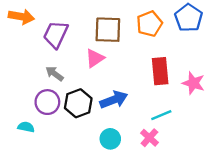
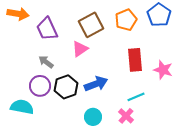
brown square: (108, 30) -> (91, 25), turned -30
purple trapezoid: (56, 34) -> (47, 29), turned -50
cyan semicircle: (26, 127) -> (22, 107), size x1.6

